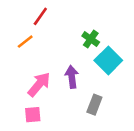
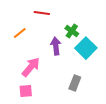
red line: (40, 16) -> (42, 13), moved, turned 63
purple arrow: (72, 77) -> (56, 46), moved

